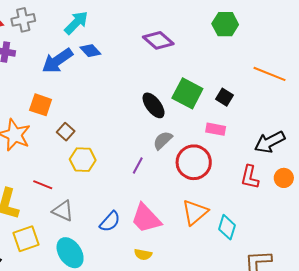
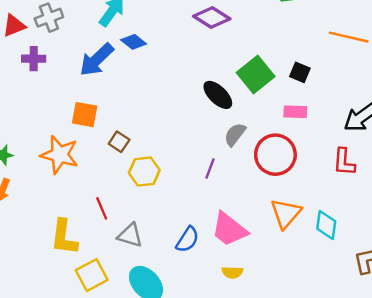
green square: (187, 93) -> (256, 75), turned 32
red line: (43, 185) -> (102, 208), turned 54

